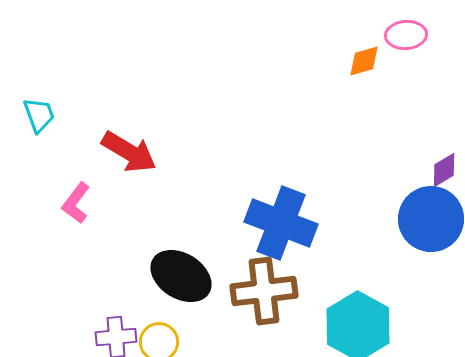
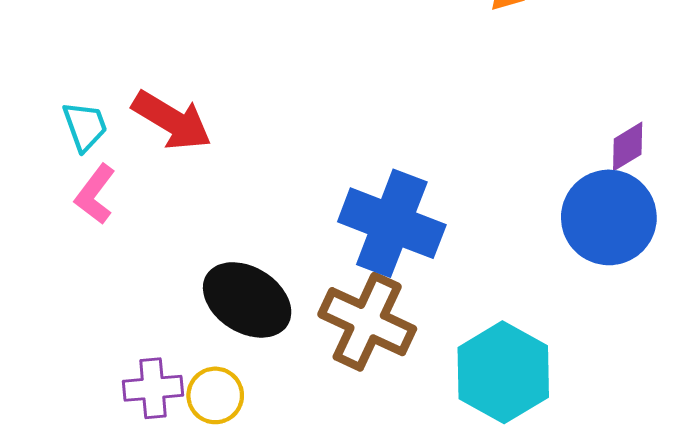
cyan trapezoid: (39, 115) -> (85, 126), moved
brown cross: (264, 291) -> (367, 322), turned 32

